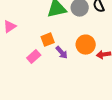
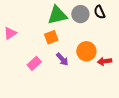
orange square: (48, 40) -> (51, 37), moved

